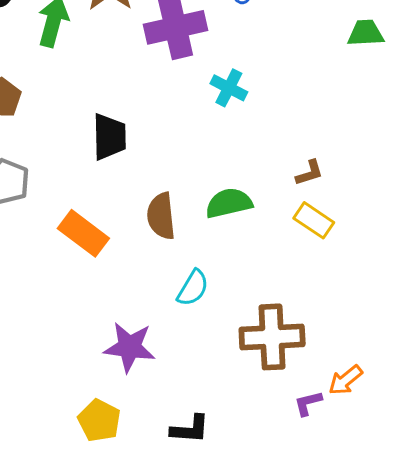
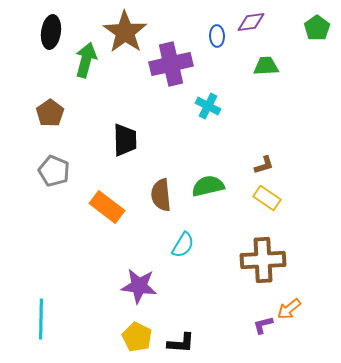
green trapezoid: (366, 33) -> (266, 66), moved
brown cross: (272, 337) -> (263, 260), moved
yellow pentagon: (99, 420) -> (137, 337), moved

